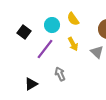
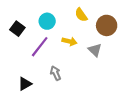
yellow semicircle: (73, 19) -> (81, 15), moved
yellow arrow: (73, 44) -> (69, 41), turned -48

